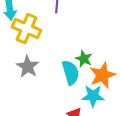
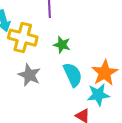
green star: (84, 59) -> (62, 45), moved

